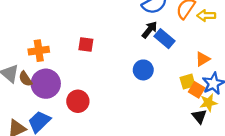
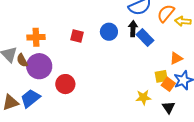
black arrow: (149, 30) -> (133, 29), turned -42
blue circle: (143, 70) -> (109, 32), moved
yellow star: (208, 103) -> (143, 97), moved

